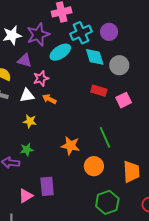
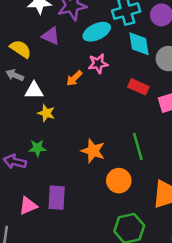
pink star: (41, 78) -> (98, 64), moved
white triangle: (27, 95) -> (34, 91), moved
orange arrow: (49, 99) -> (74, 78), moved, turned -80

